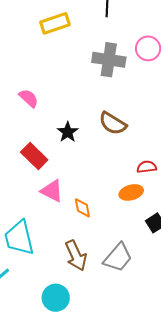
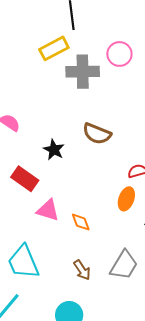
yellow rectangle: (55, 23) -> (54, 48), moved
orange ellipse: (131, 192) -> (126, 199), turned -45
brown arrow: (76, 255) -> (82, 270), size x0.7

